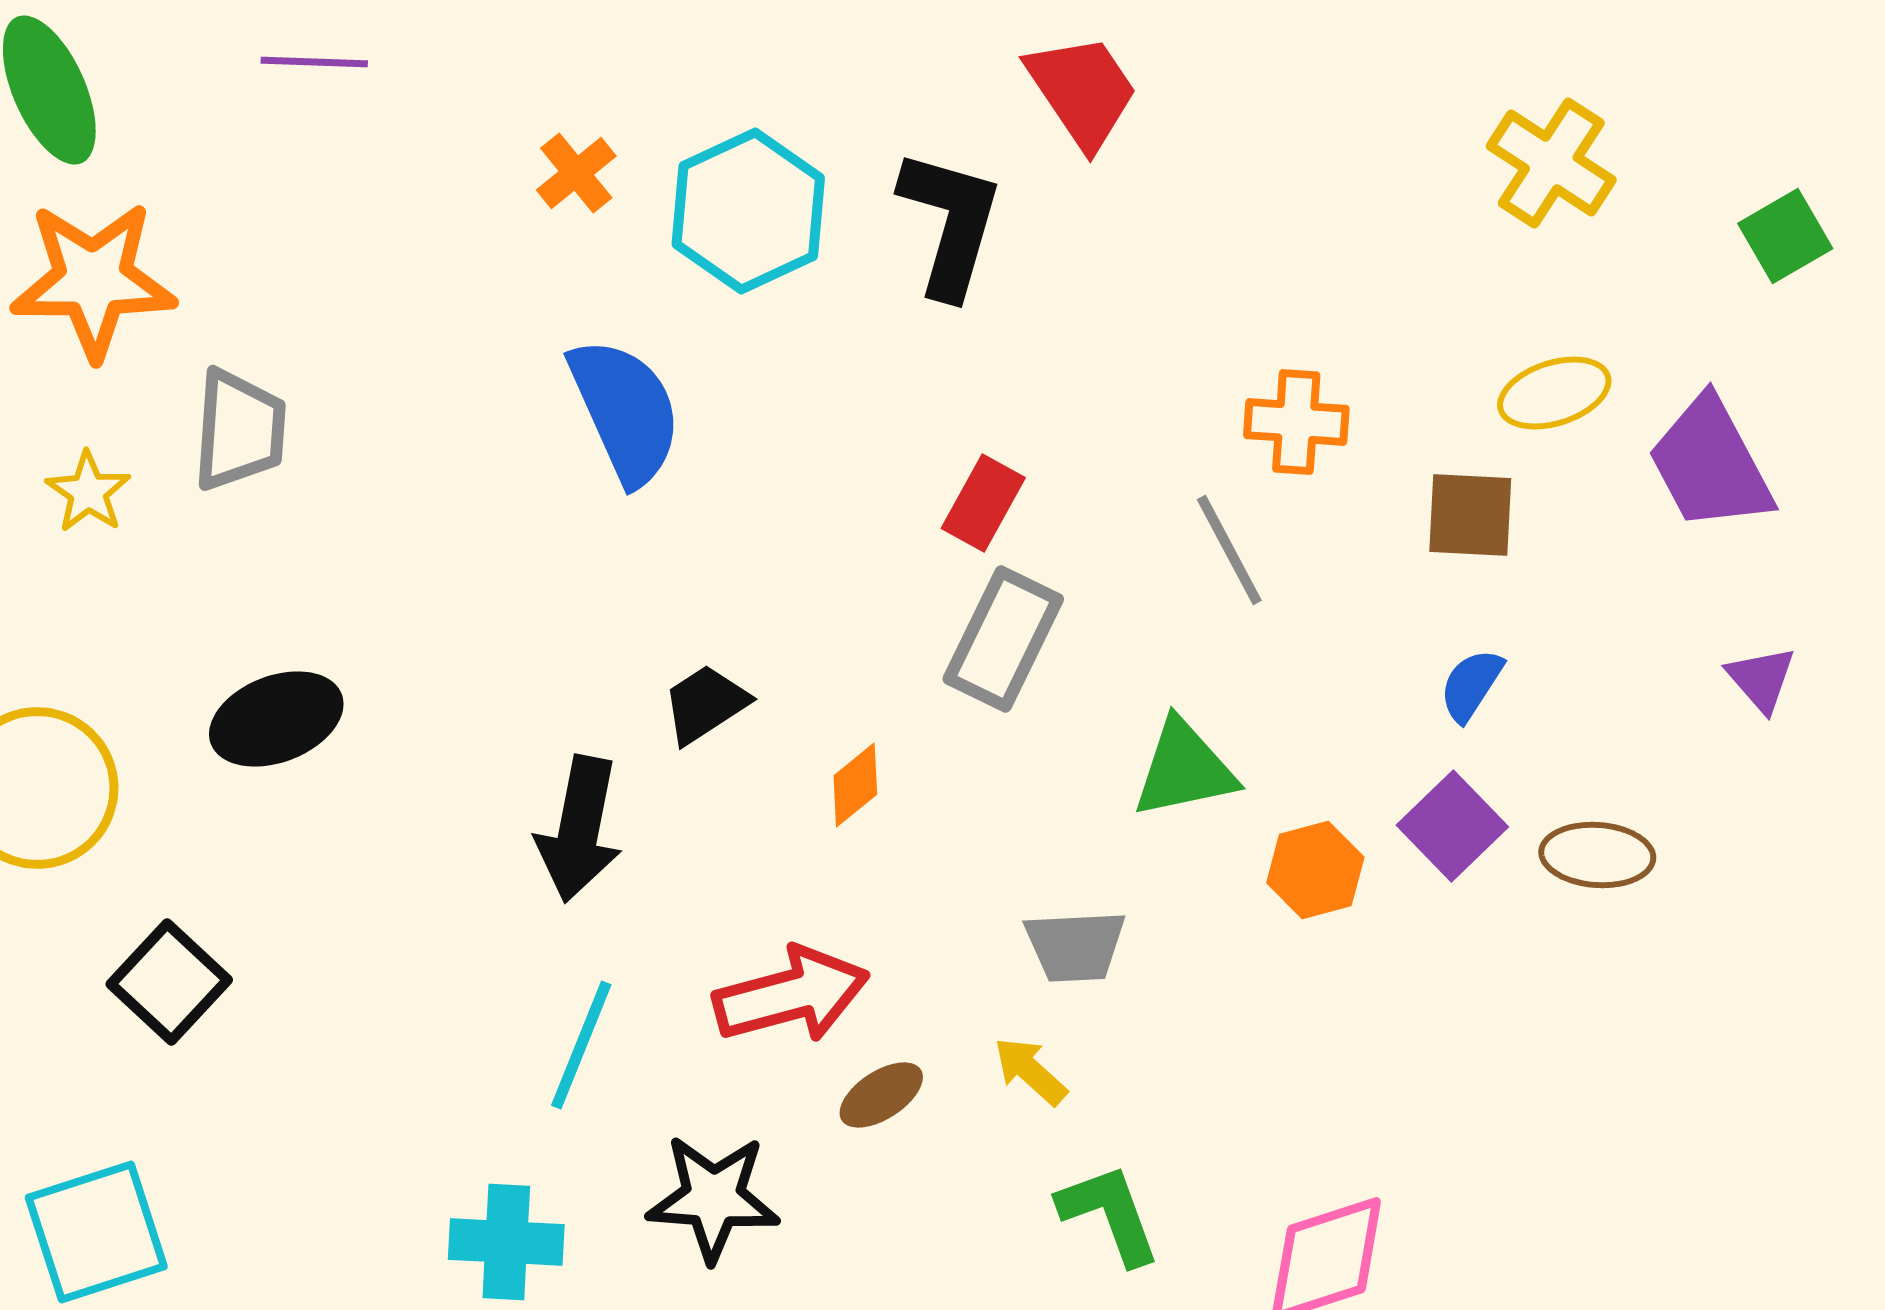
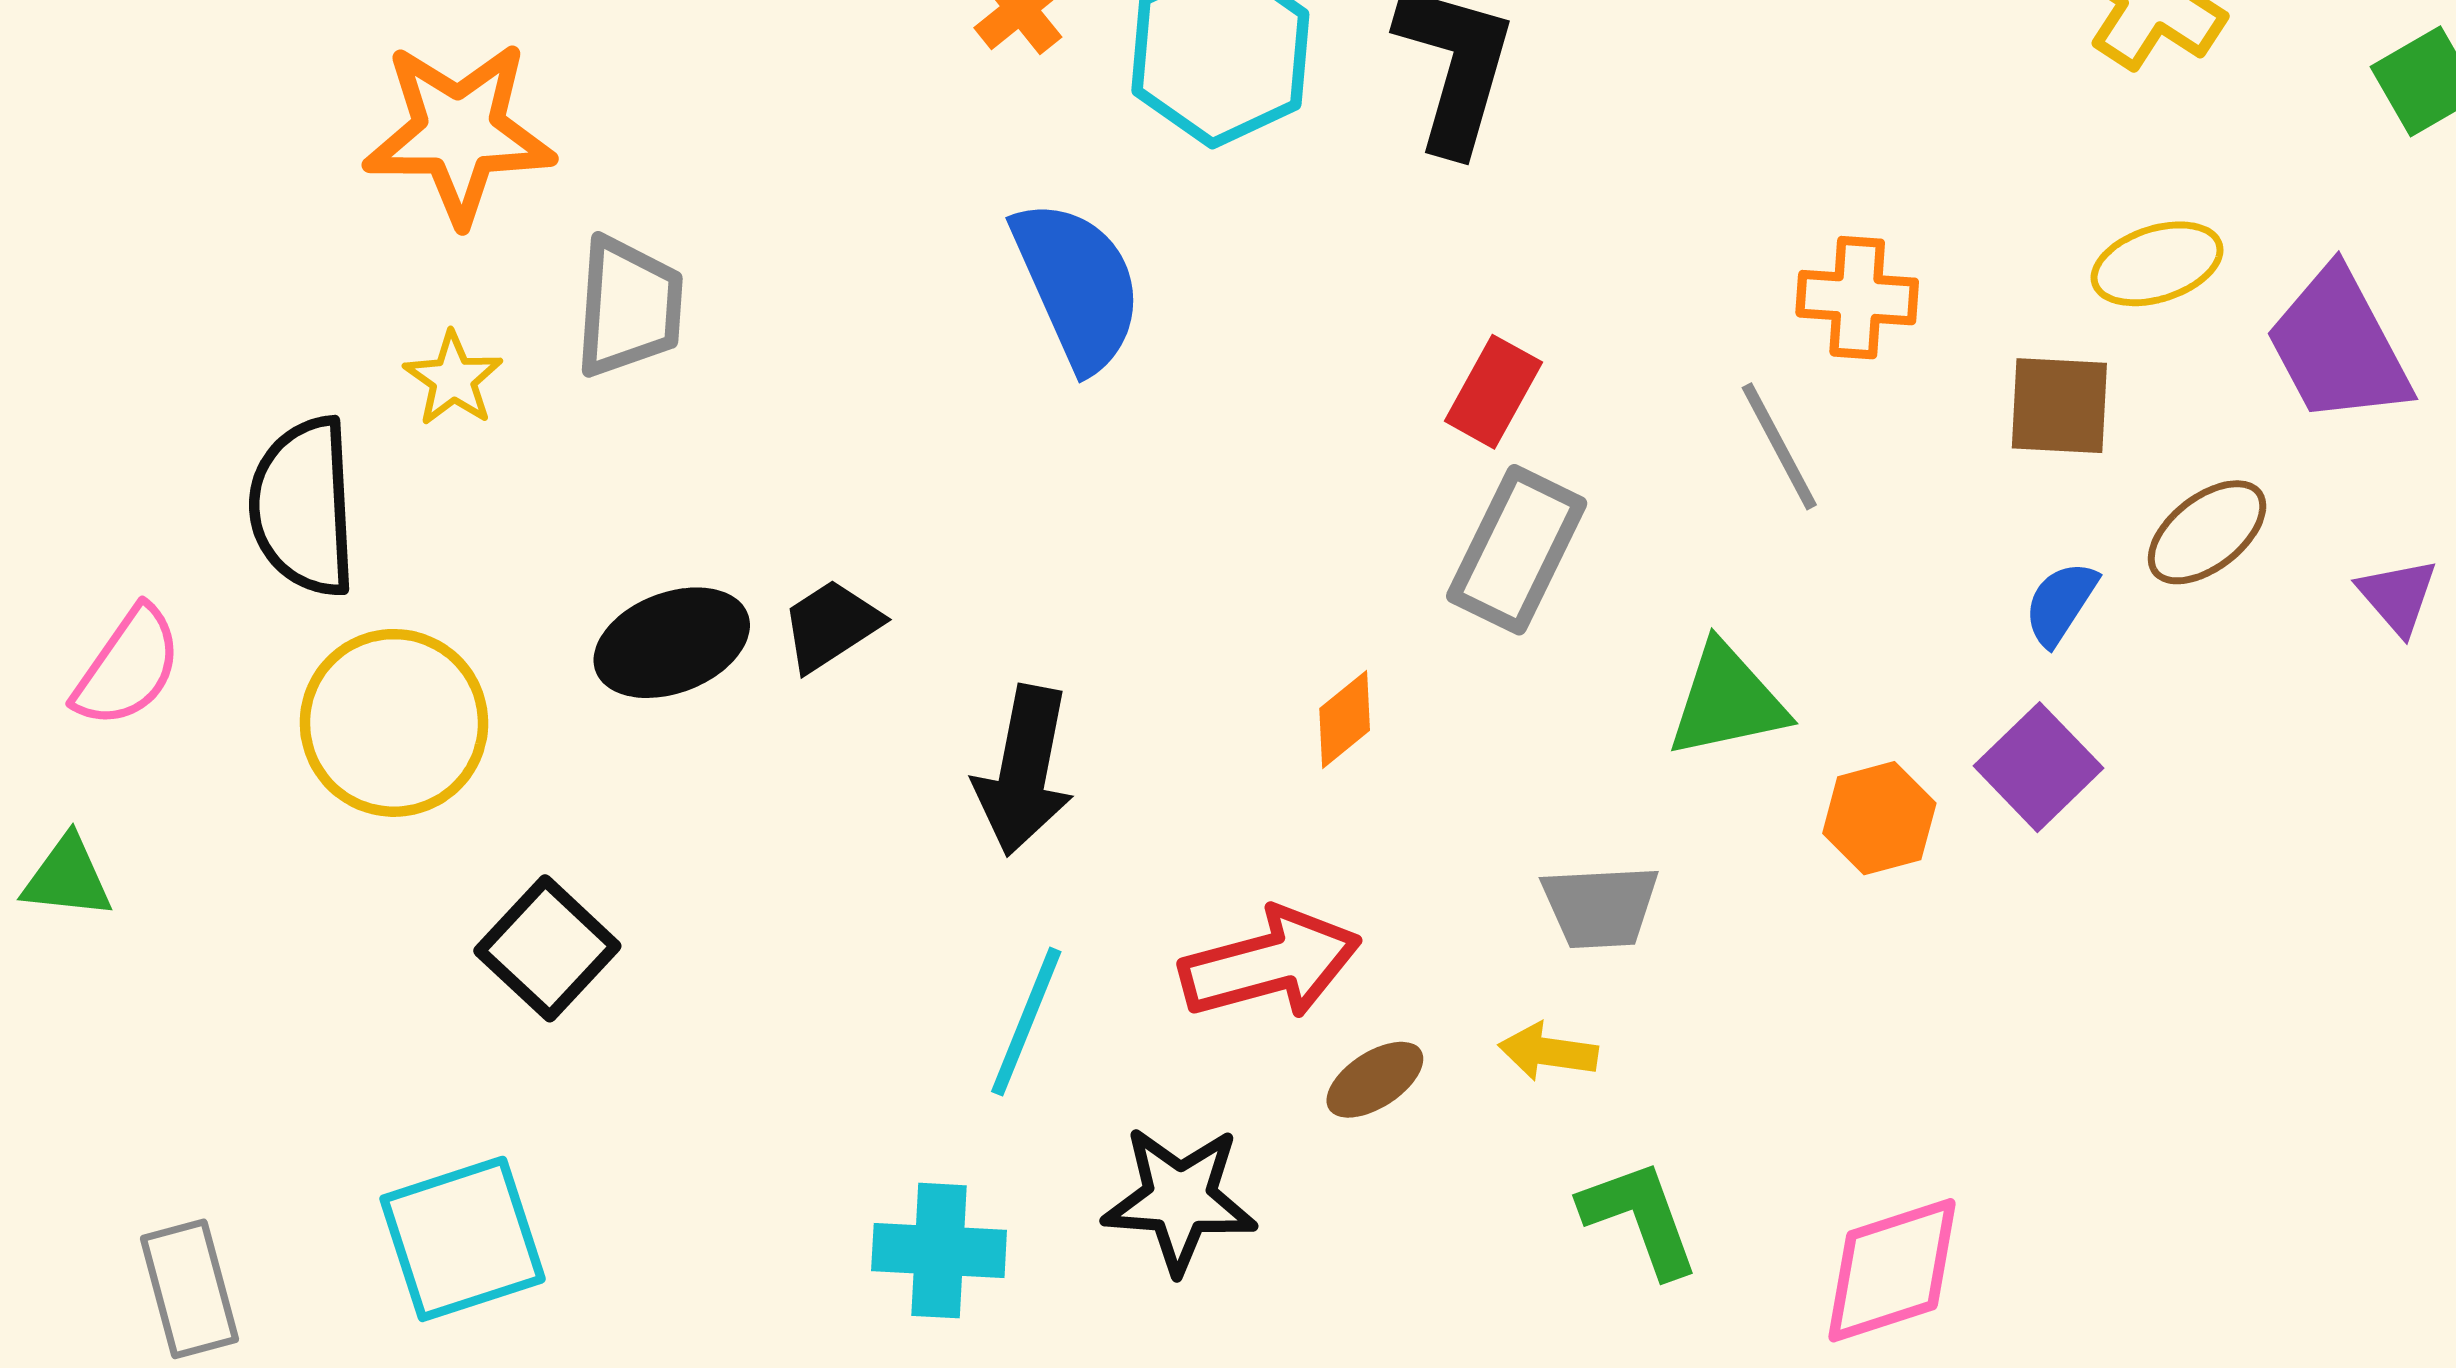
black trapezoid: (705, 704) -> (831, 625), moved
brown ellipse: (1597, 855) -> (2207, 532), moved, turned -42
yellow arrow: (1030, 1071) -> (1548, 1052), turned -34

